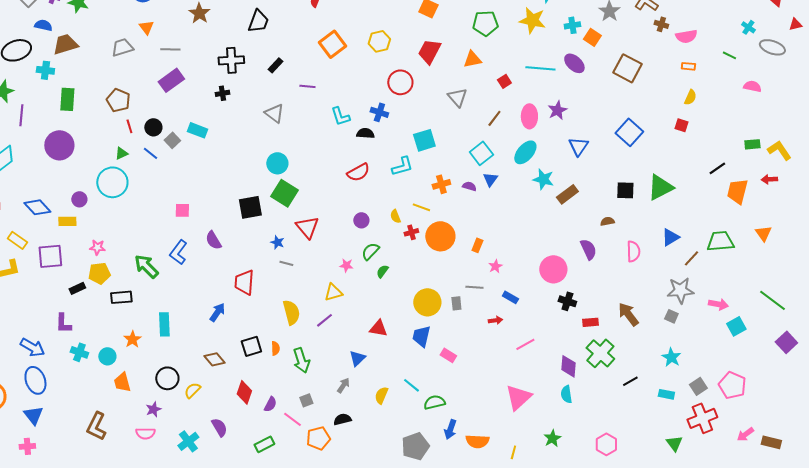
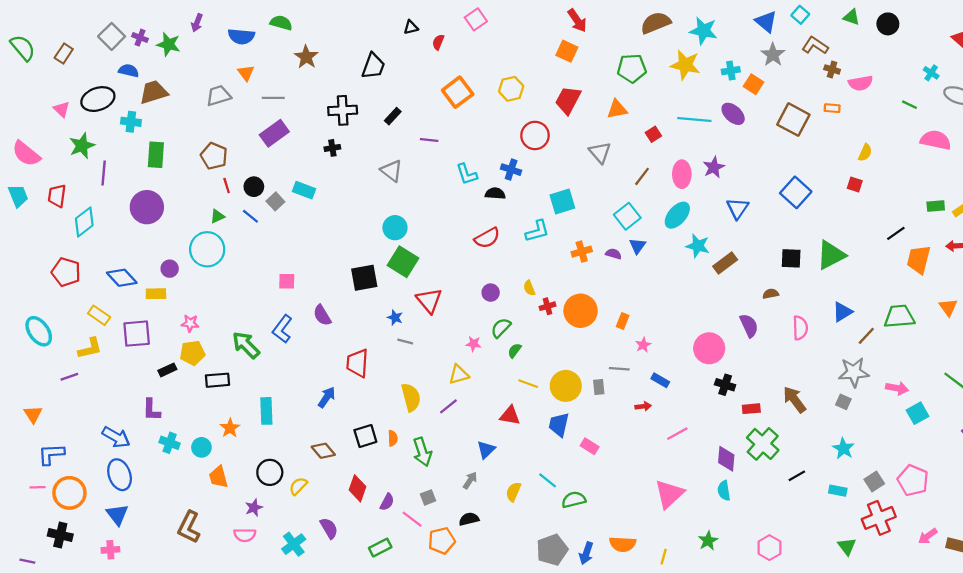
orange rectangle: (688, 66) -> (832, 108), moved
pink semicircle: (752, 86) -> (936, 140), size x1.5
yellow line: (421, 207) -> (528, 384), moved
blue arrow: (450, 429) -> (586, 553), moved

